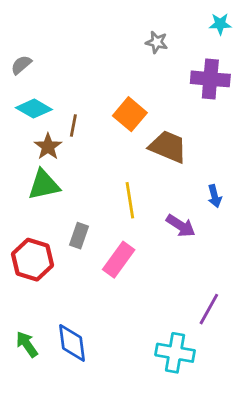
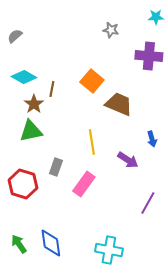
gray semicircle: (21, 65) -> (15, 36), moved
purple line: (209, 309) -> (148, 203), moved
cyan cross: (175, 353) -> (109, 250), moved

